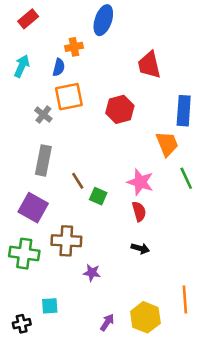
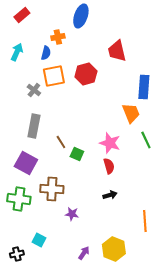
red hexagon: (120, 109) -> (86, 74), moved
black arrow: (140, 248) -> (110, 195), turned -32
orange line: (185, 299) -> (145, 221), moved
cyan square: (50, 306) -> (39, 240), turned 32

